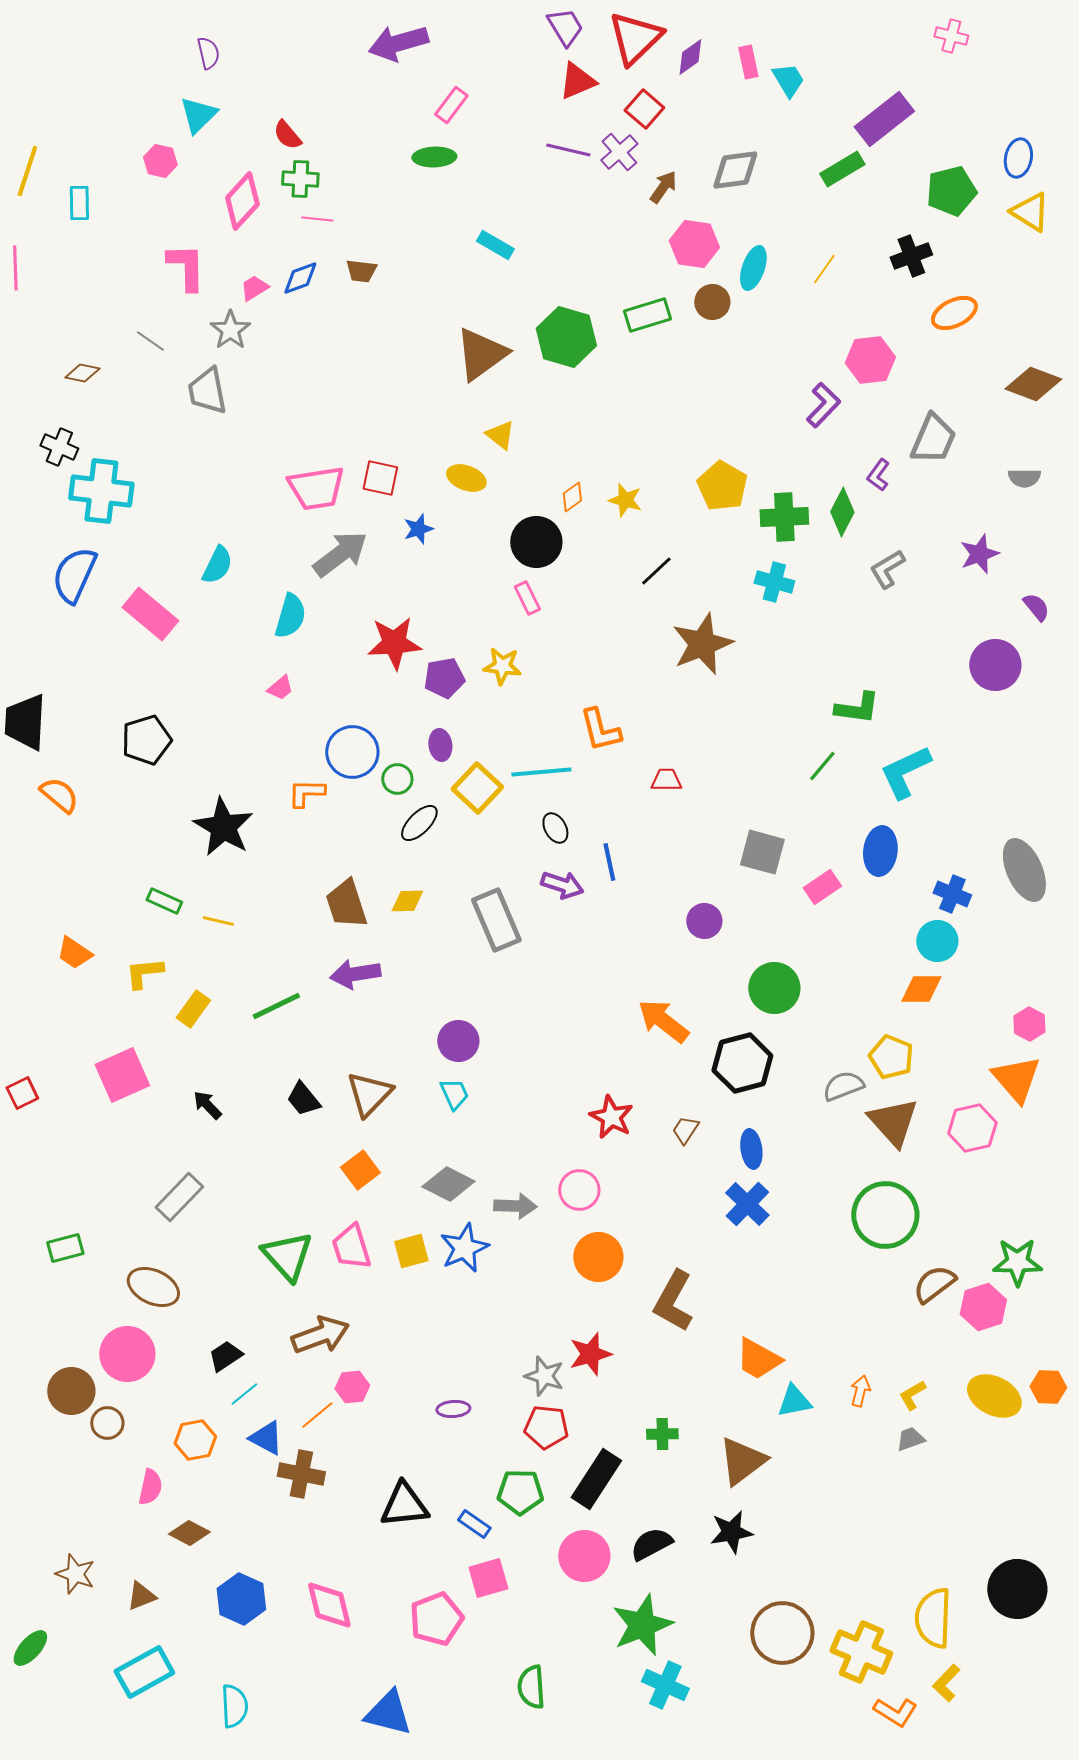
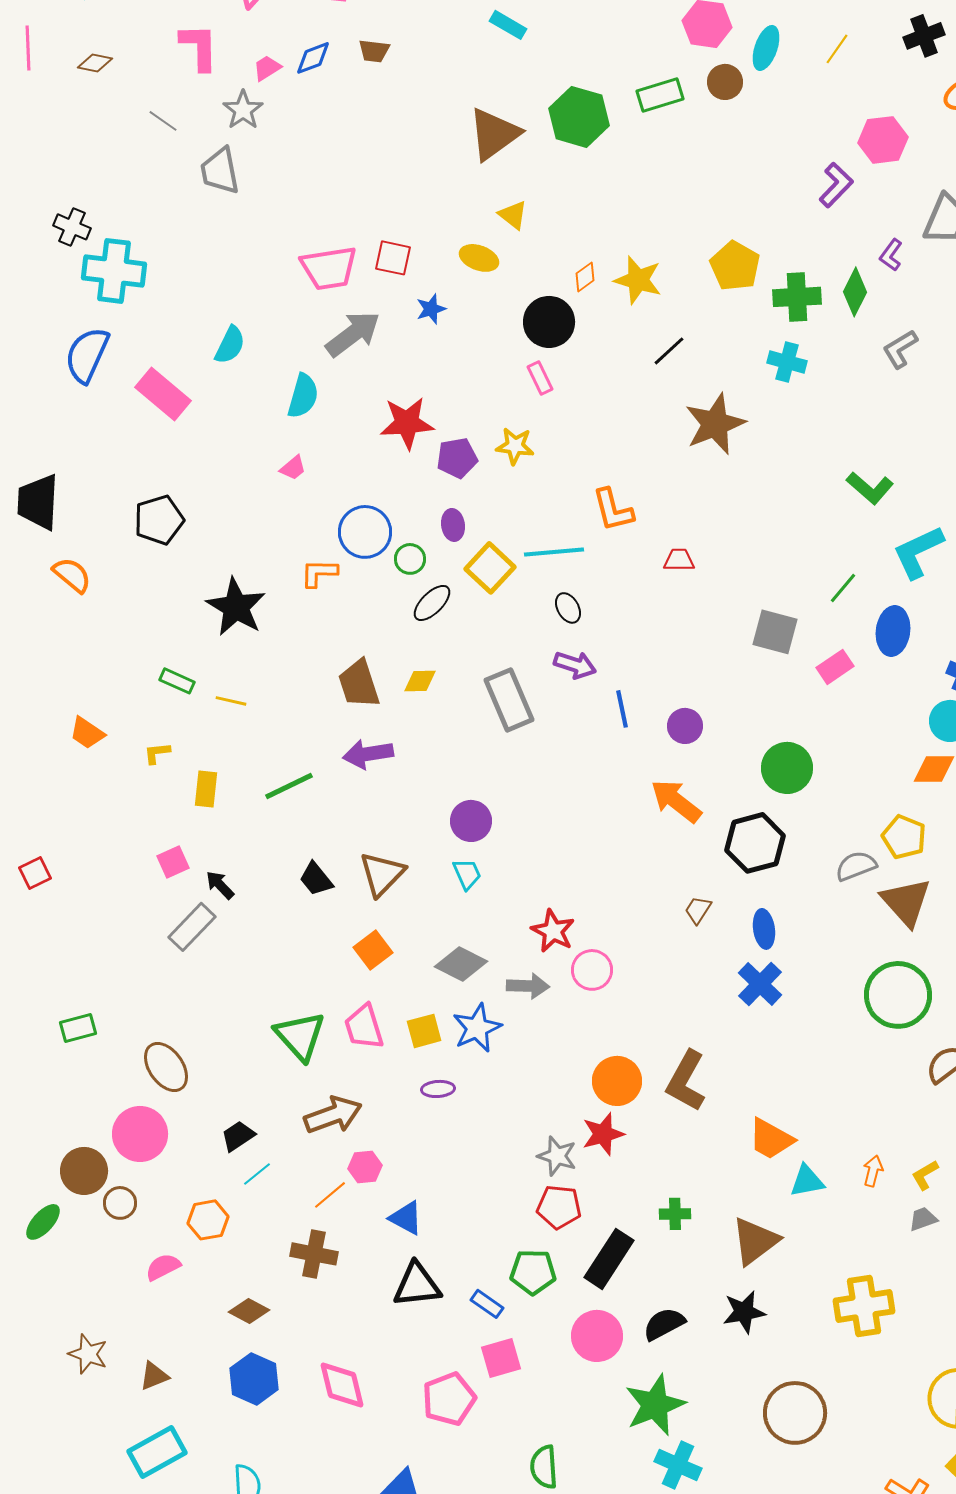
brown diamond: (82, 373) -> (95, 63), moved
yellow star: (625, 500) -> (638, 280), size x1.4
green L-shape: (857, 708) -> (870, 488), turned 33
green line: (822, 766) -> (843, 588), moved
blue line: (609, 862) -> (622, 709), moved
purple circle: (704, 921) -> (685, 726), moved
yellow L-shape: (144, 973) -> (157, 753), size x0.7
yellow rectangle: (193, 1009) -> (206, 789), turned -30
pink square: (122, 1075) -> (173, 862), moved, size x0.6
red star: (611, 1117) -> (553, 931), moved
gray rectangle: (179, 1197) -> (192, 927), moved
orange circle: (598, 1257) -> (617, 1081), moved
brown ellipse: (153, 1287) -> (166, 1067), turned 30
purple ellipse: (453, 1409) -> (438, 1089), moved
blue triangle: (266, 1438) -> (406, 1218), moved
pink semicircle: (150, 1487) -> (163, 1267), turned -129
brown diamond: (189, 1533) -> (249, 1311), moved
green ellipse: (30, 1648) -> (43, 1222), moved
yellow cross: (861, 1652) -> (864, 1306), moved, turned -32

